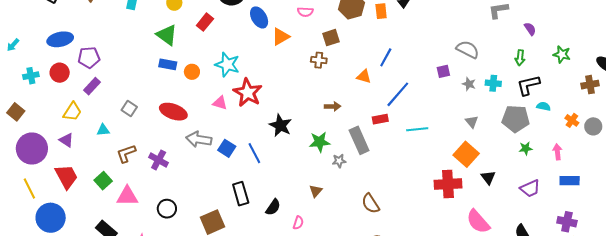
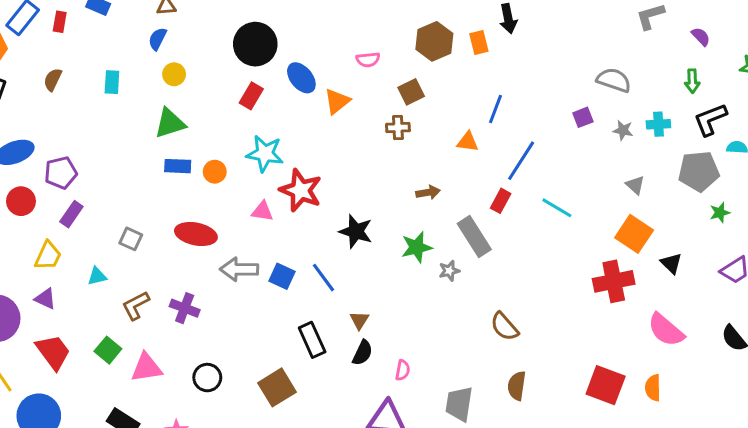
red rectangle: (205, 22) -> (251, 96), moved
green triangle: (167, 35) -> (170, 123), turned -45
red rectangle: (380, 119) -> (501, 201), turned -42
cyan line: (417, 129) -> (557, 208), turned 45
brown triangle: (316, 191) -> (359, 320), moved

